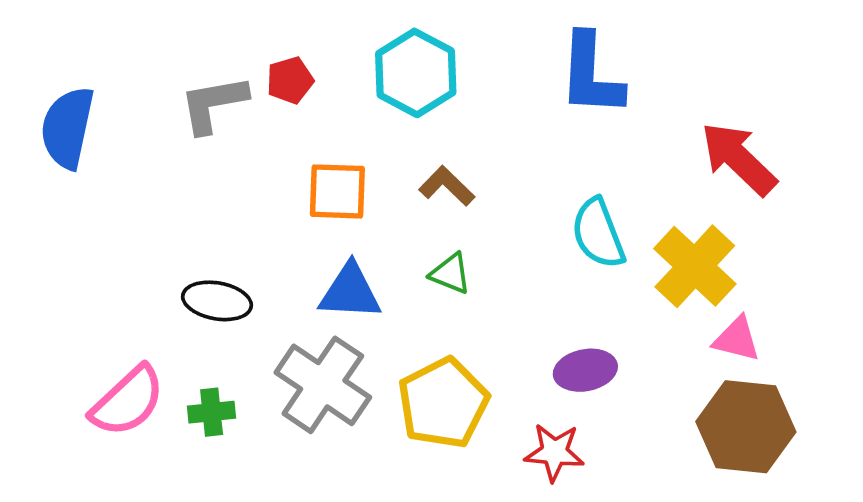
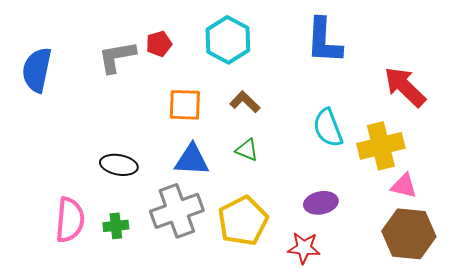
yellow cross: (695, 266) -> (381, 146), turned 33
gray cross: (323, 385) -> (177, 211), turned 36
pink semicircle: (128, 401) -> (70, 220), turned -42

